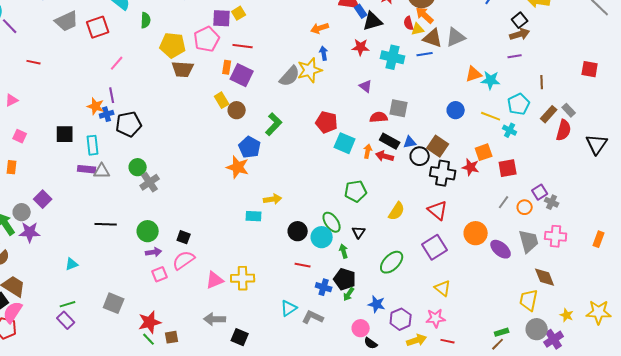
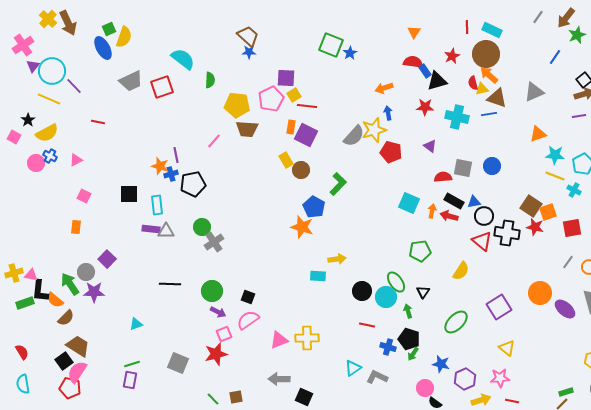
yellow square: (239, 13) -> (294, 95), moved
gray triangle: (456, 37) -> (534, 92), moved
pink line: (117, 63) -> (214, 141), moved
cyan star: (491, 80) -> (555, 155), moved
blue circle: (456, 110) -> (492, 166), moved
red pentagon: (327, 122) -> (391, 152), moved
brown square: (438, 146) -> (531, 206), moved
red triangle: (438, 210) -> (482, 241), moved
purple arrow: (154, 252) -> (218, 312), turned 35
purple rectangle: (66, 320) -> (130, 380), turned 54
red star: (150, 322) -> (216, 354), moved

